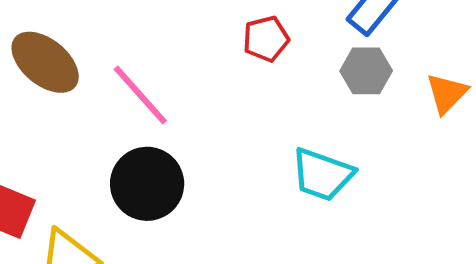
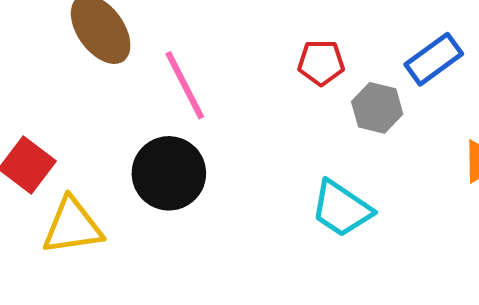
gray hexagon: (366, 71) -> (377, 108), moved

